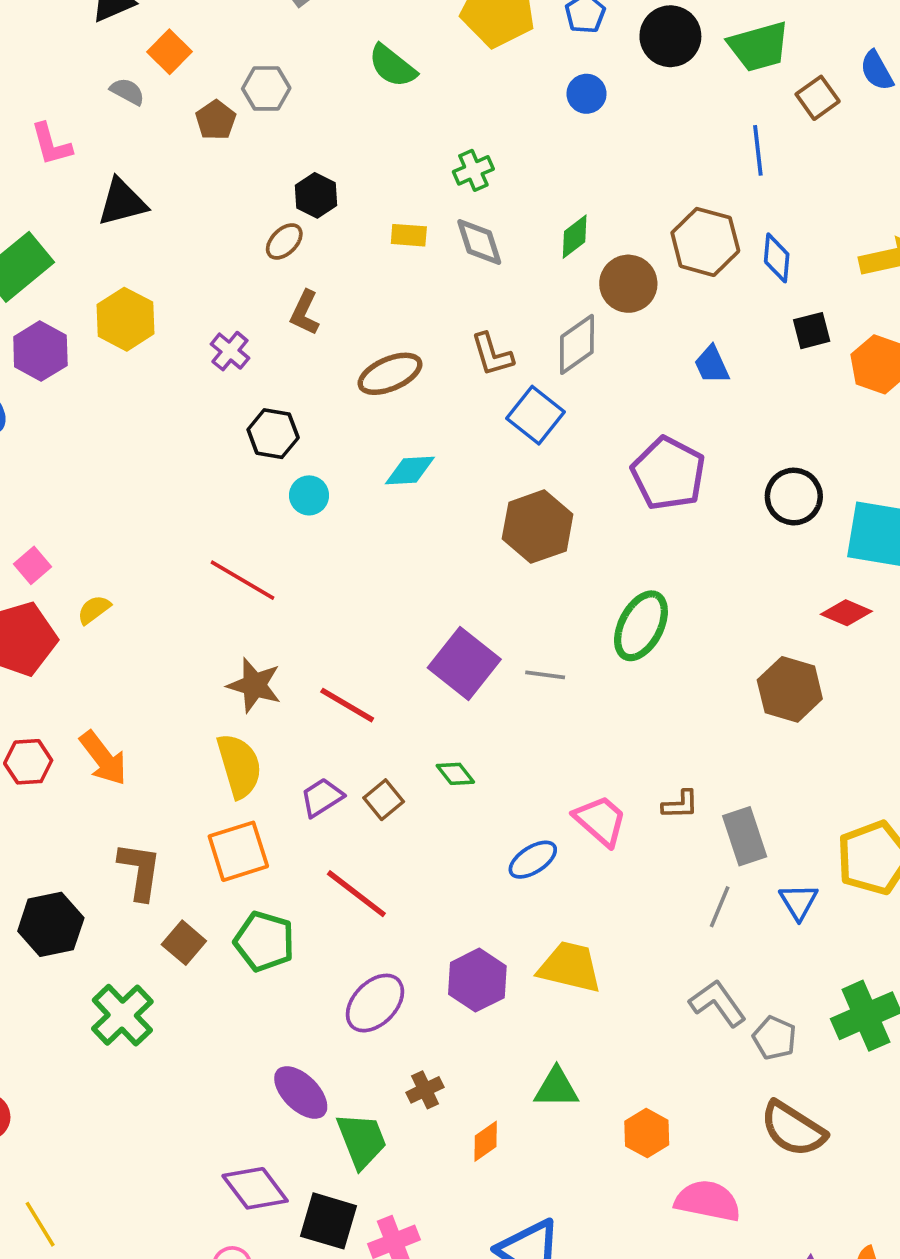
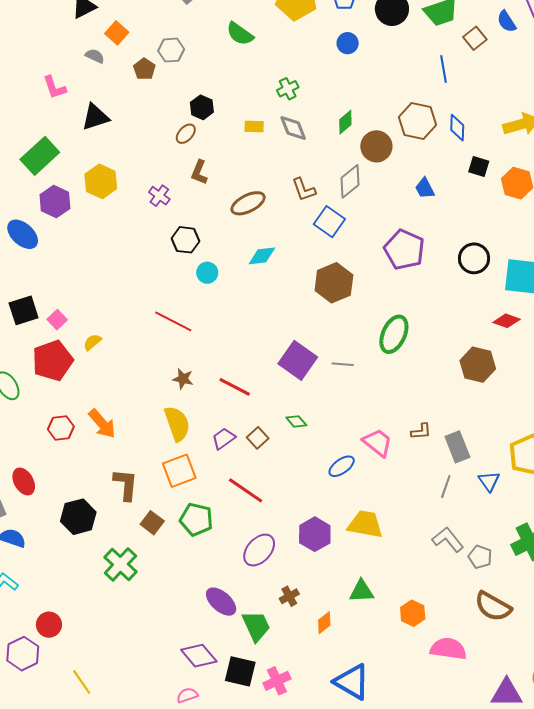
black square: (812, 331) -> (479, 167), turned 35
brown star: (254, 685) -> (183, 379), size x0.7

